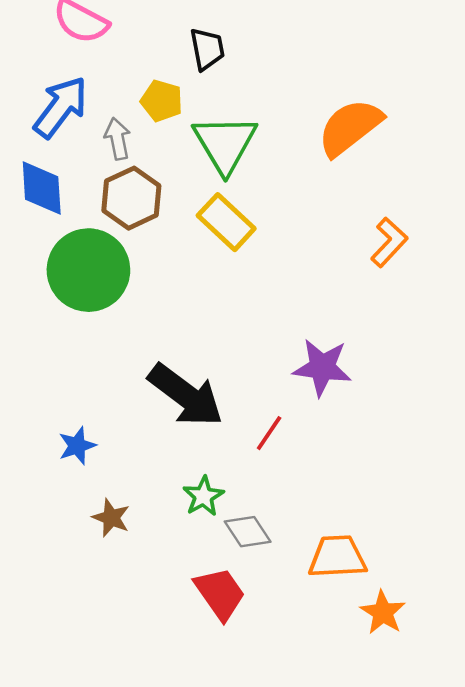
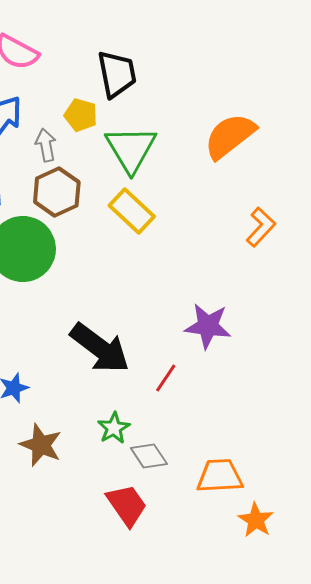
black trapezoid: (207, 49) -> (117, 74), size x1.4
brown star: (111, 518) -> (41, 445), size x1.4

